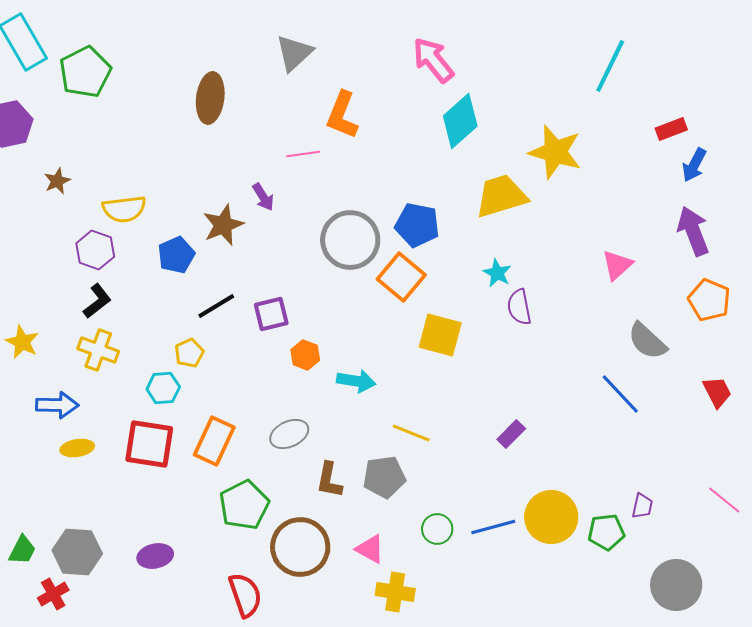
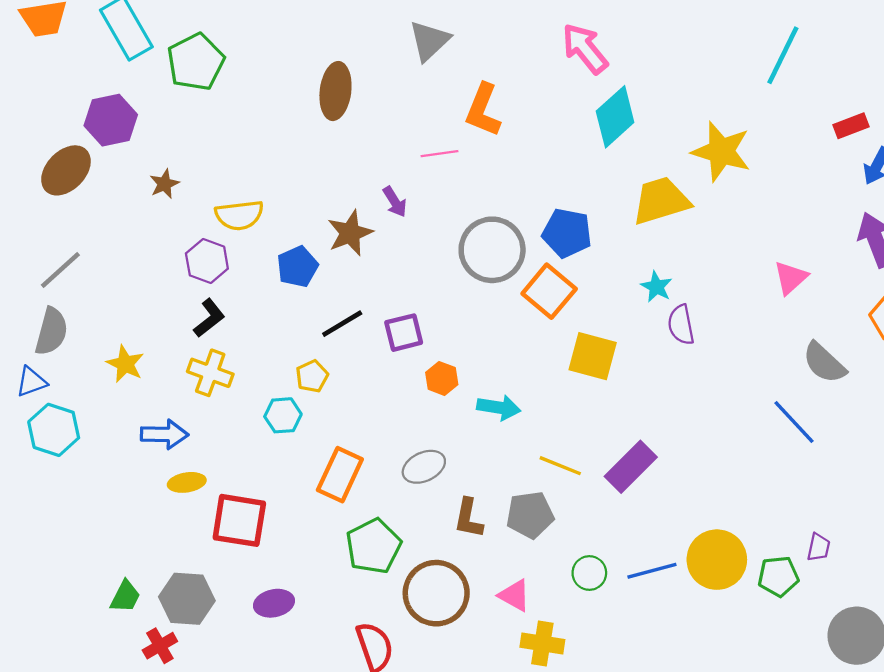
purple rectangle: (511, 434) -> (631, 467), moved, size x1.6
red square: (149, 444) -> (239, 520), moved

